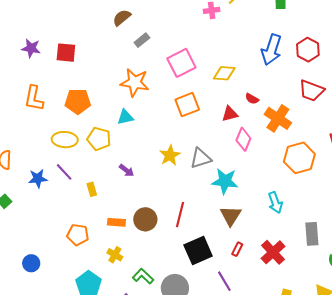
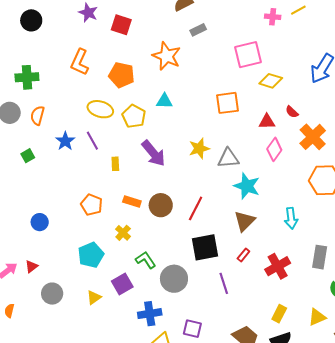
pink square: (181, 63) -> (248, 55), moved
orange star: (135, 83) -> (167, 56), moved
purple arrow: (127, 170) -> (153, 153), size x1.8
blue star: (38, 179) -> (65, 141), turned 30

